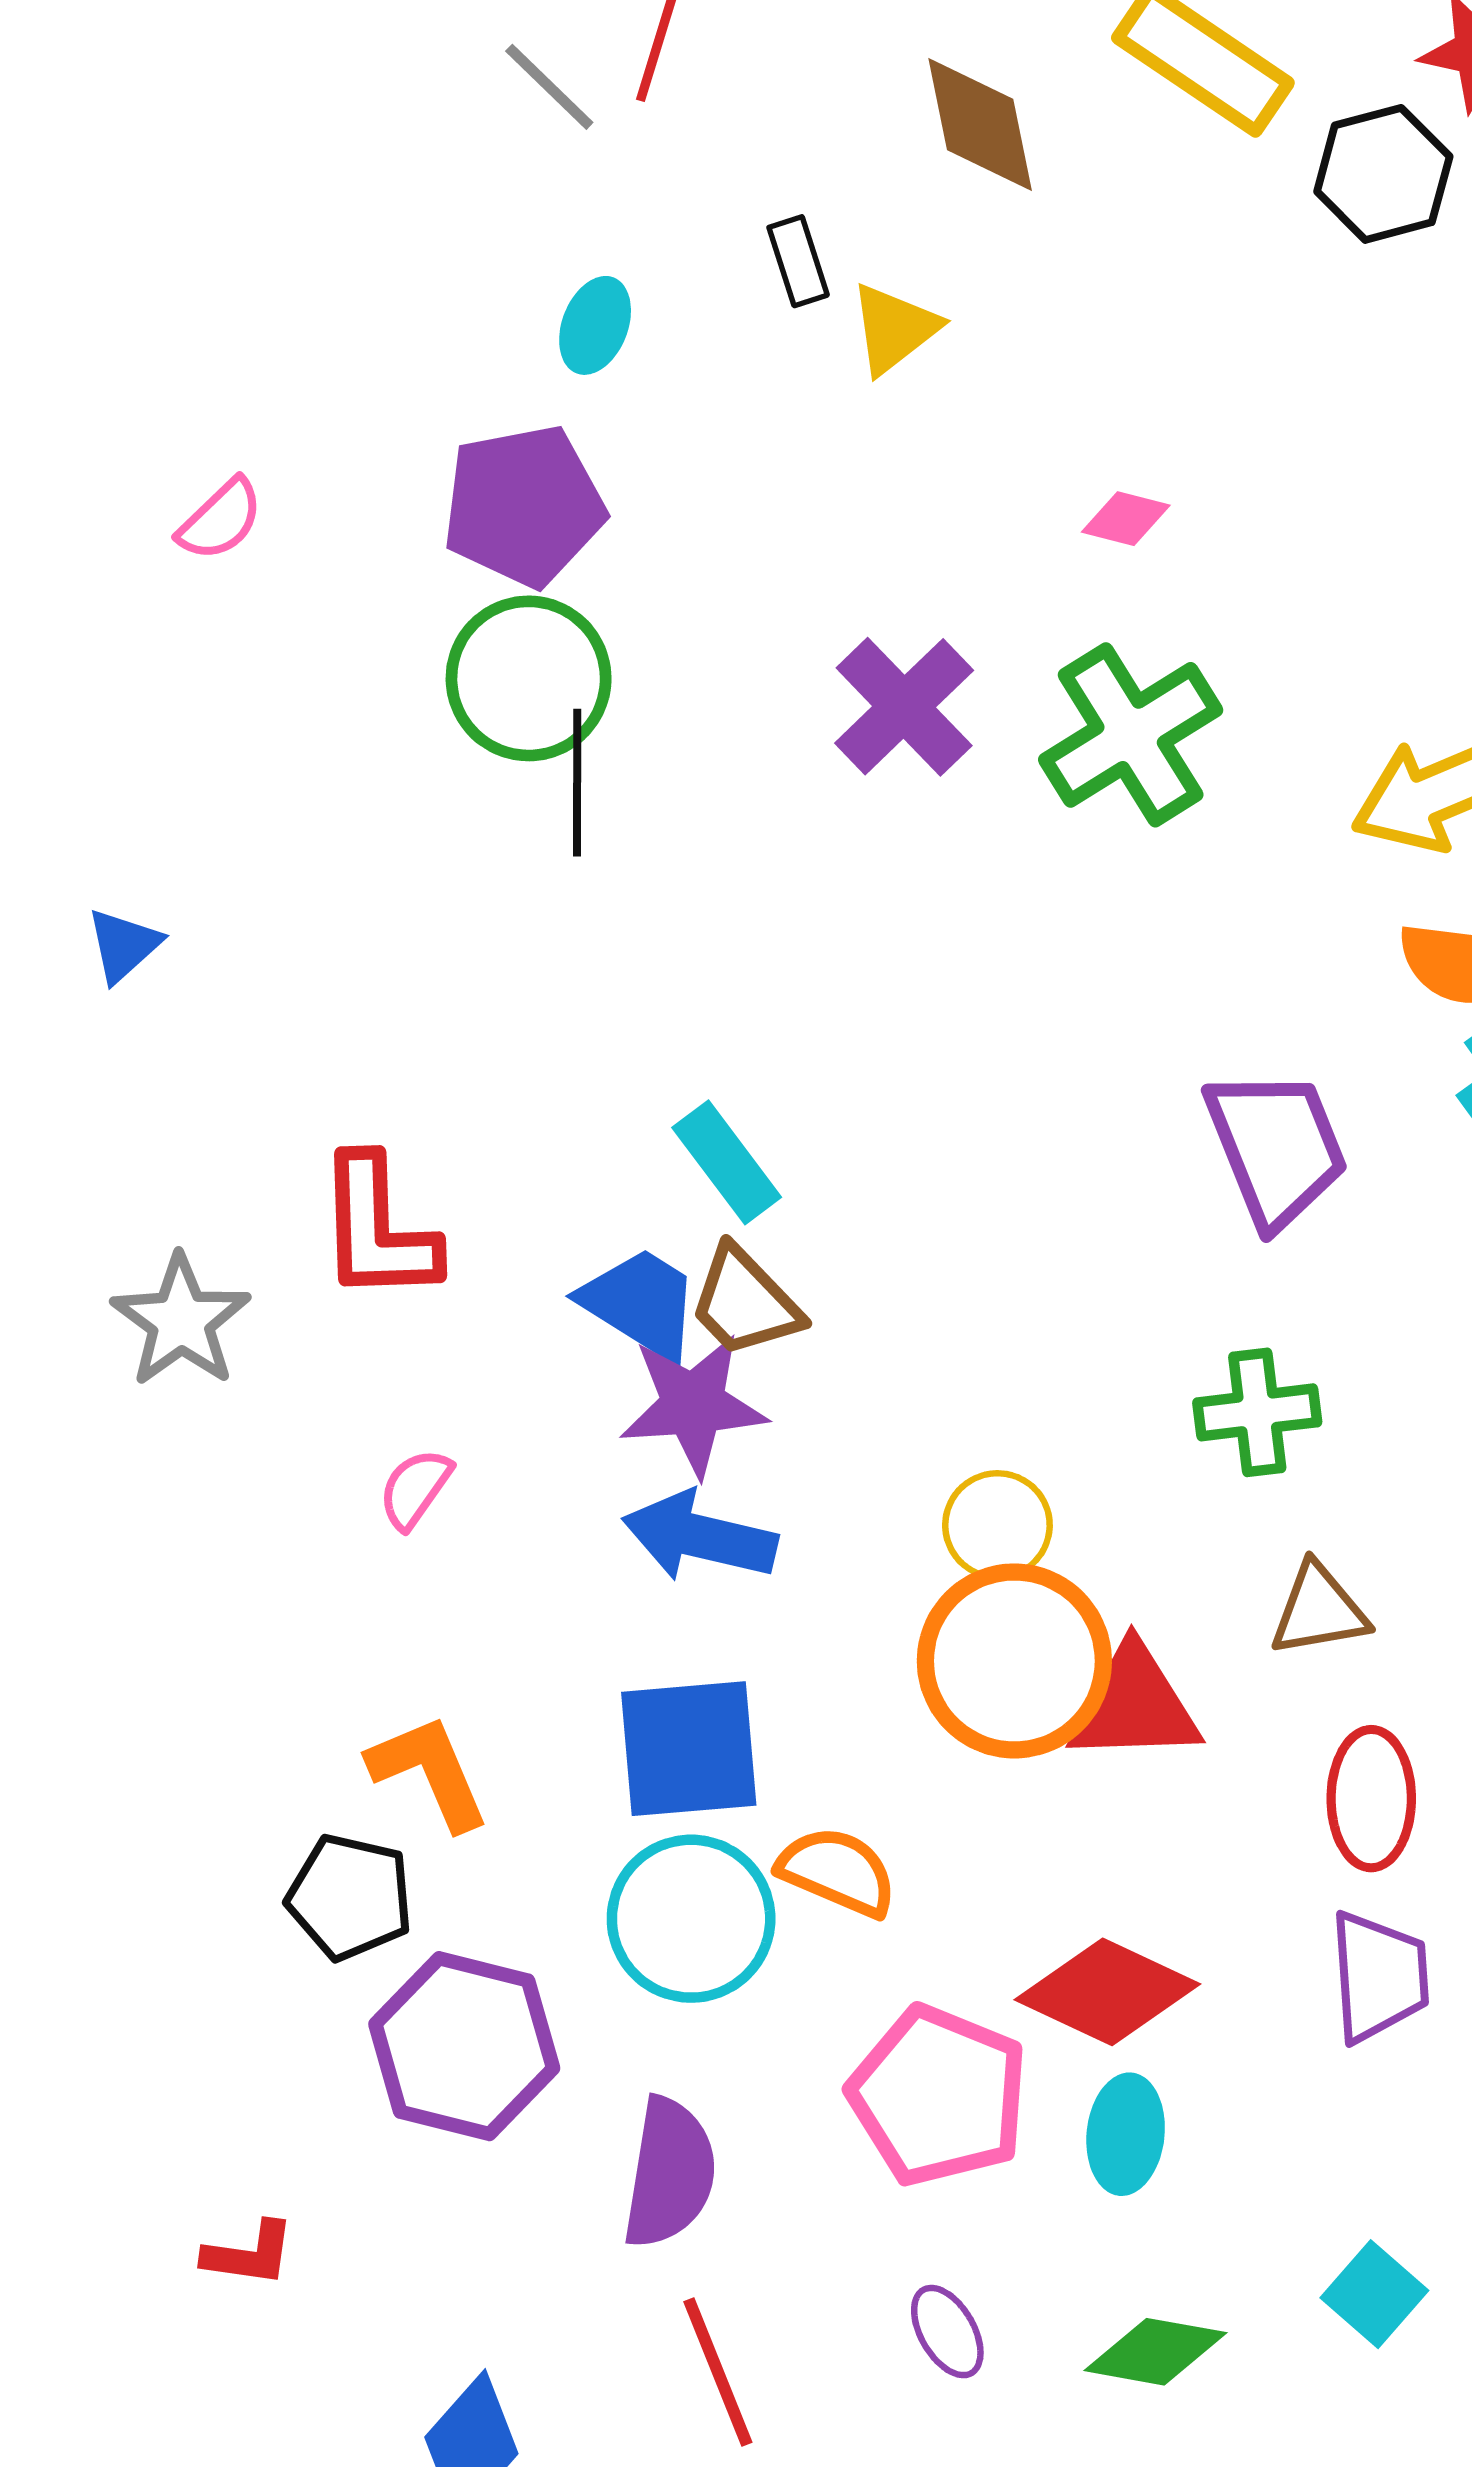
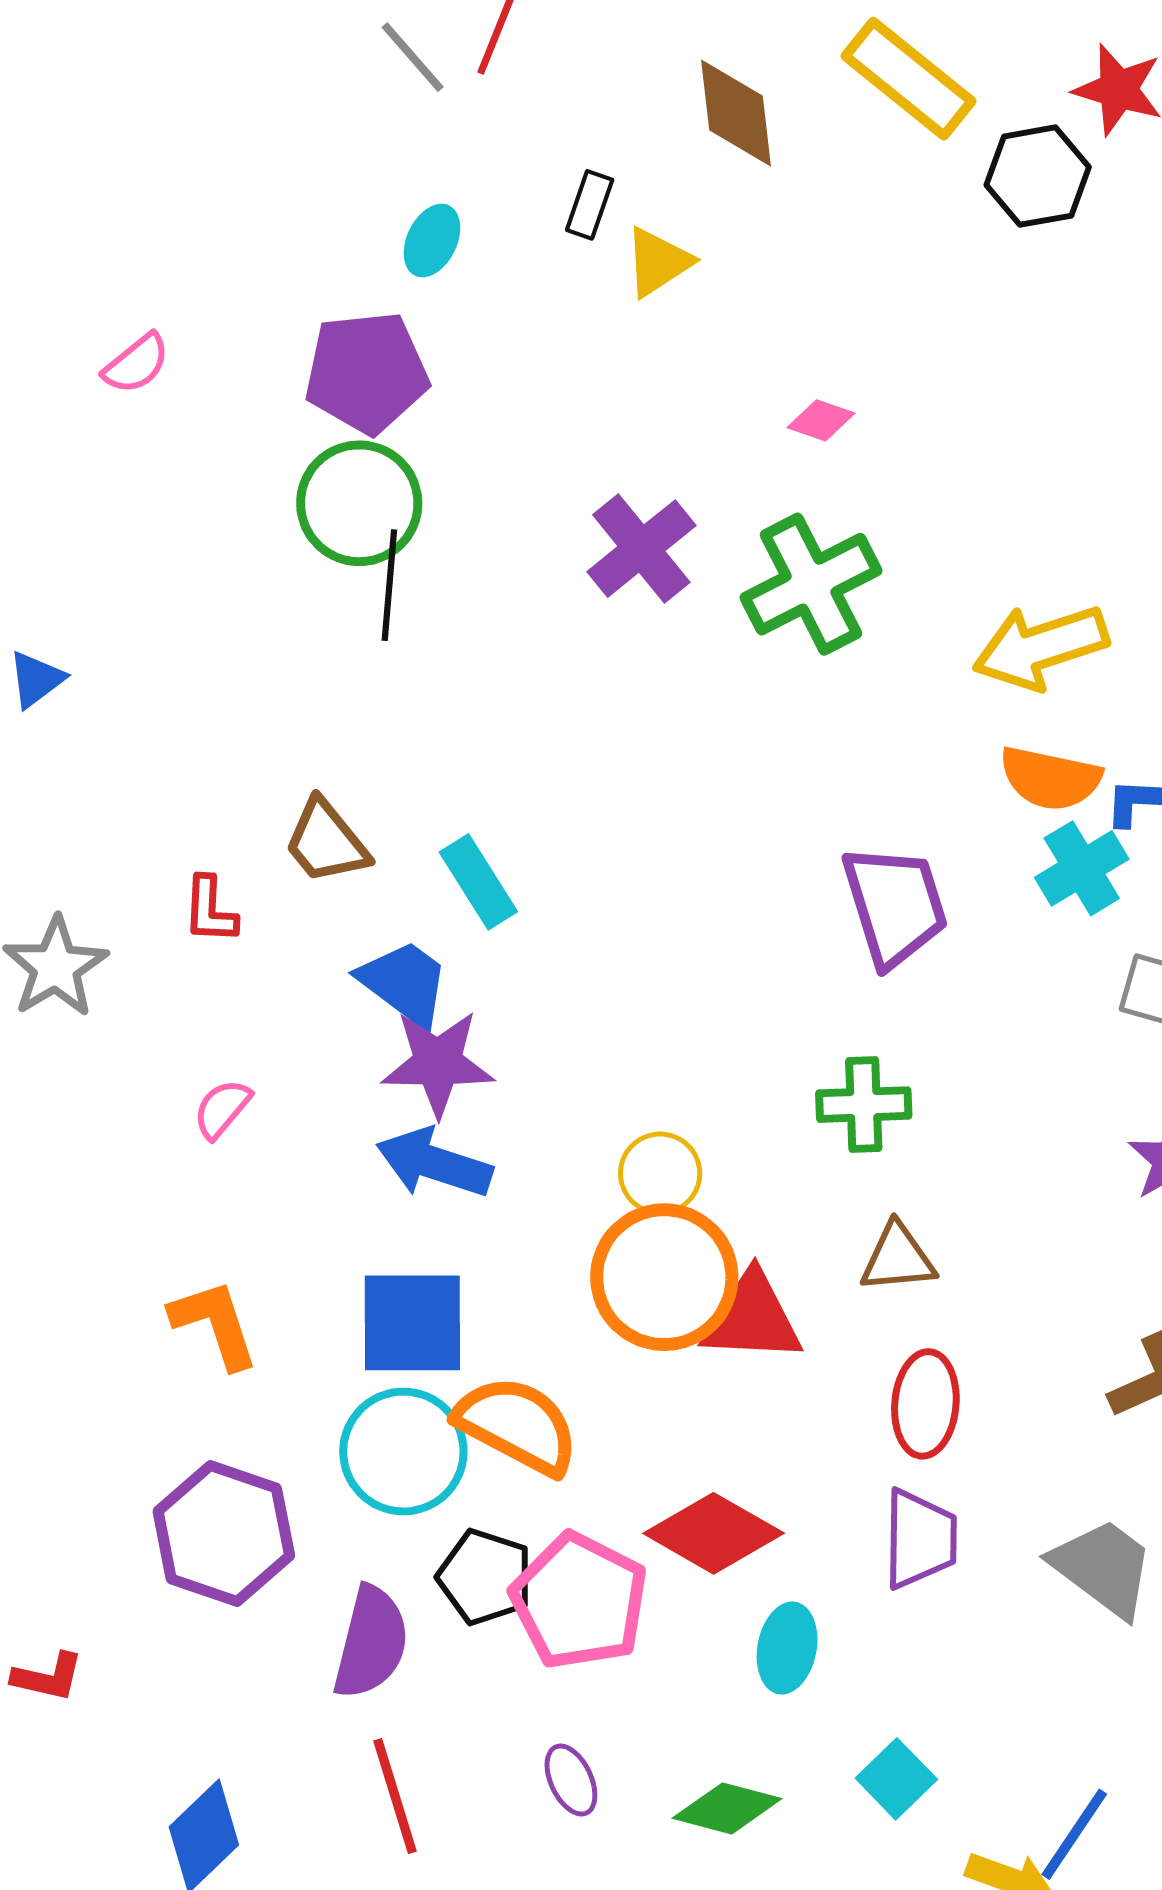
black rectangle: (798, 261) -> (590, 205), turned 32
red L-shape: (377, 1229) -> (210, 910), size x0.6
brown trapezoid: (745, 1302) -> (326, 842), moved
orange semicircle: (837, 1871) -> (517, 1425), size x1.4
black pentagon: (350, 1897) -> (485, 1577), moved
cyan ellipse: (1126, 2134) -> (787, 1648), moved

